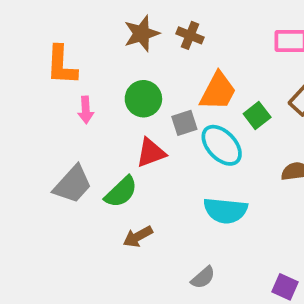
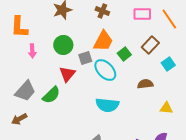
brown cross: (190, 35) -> (102, 11), moved
red triangle: (151, 153) -> (67, 74), turned -30
brown arrow: (138, 237) -> (19, 119), moved

